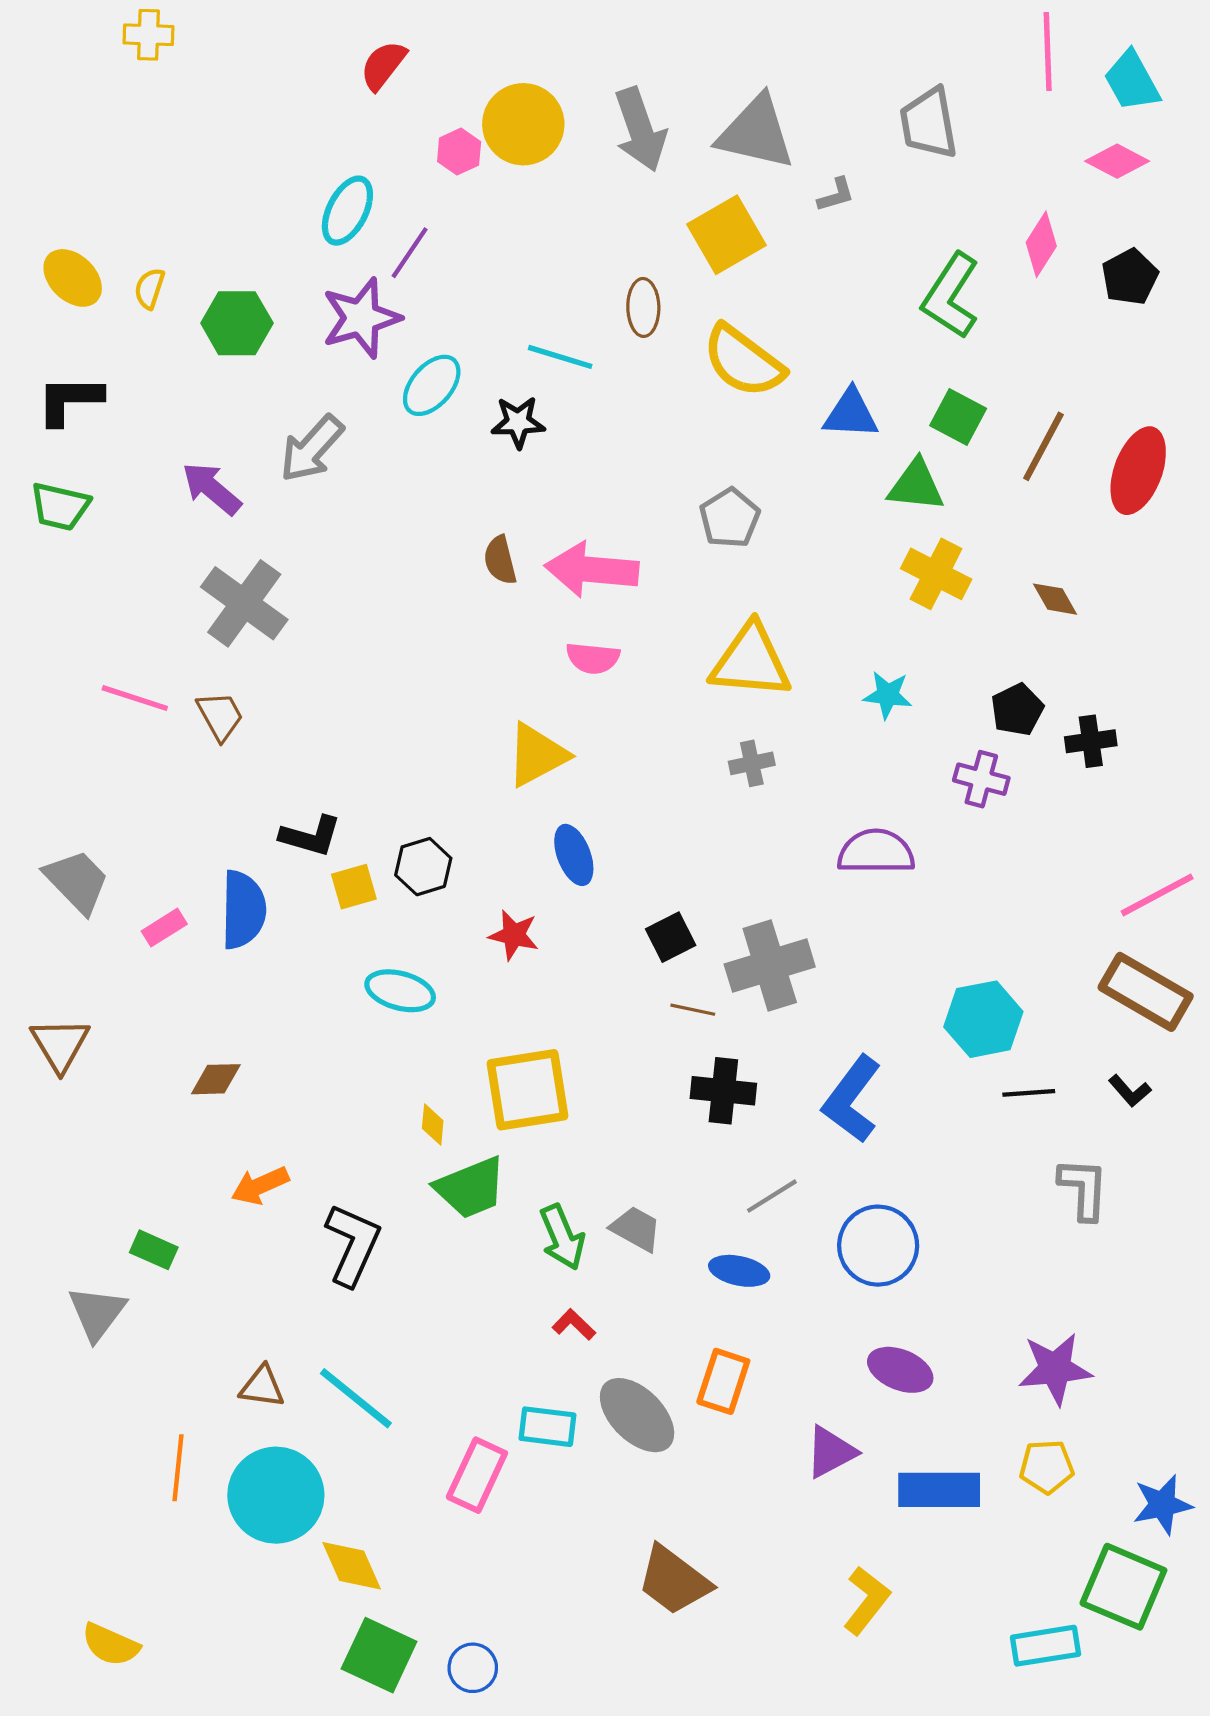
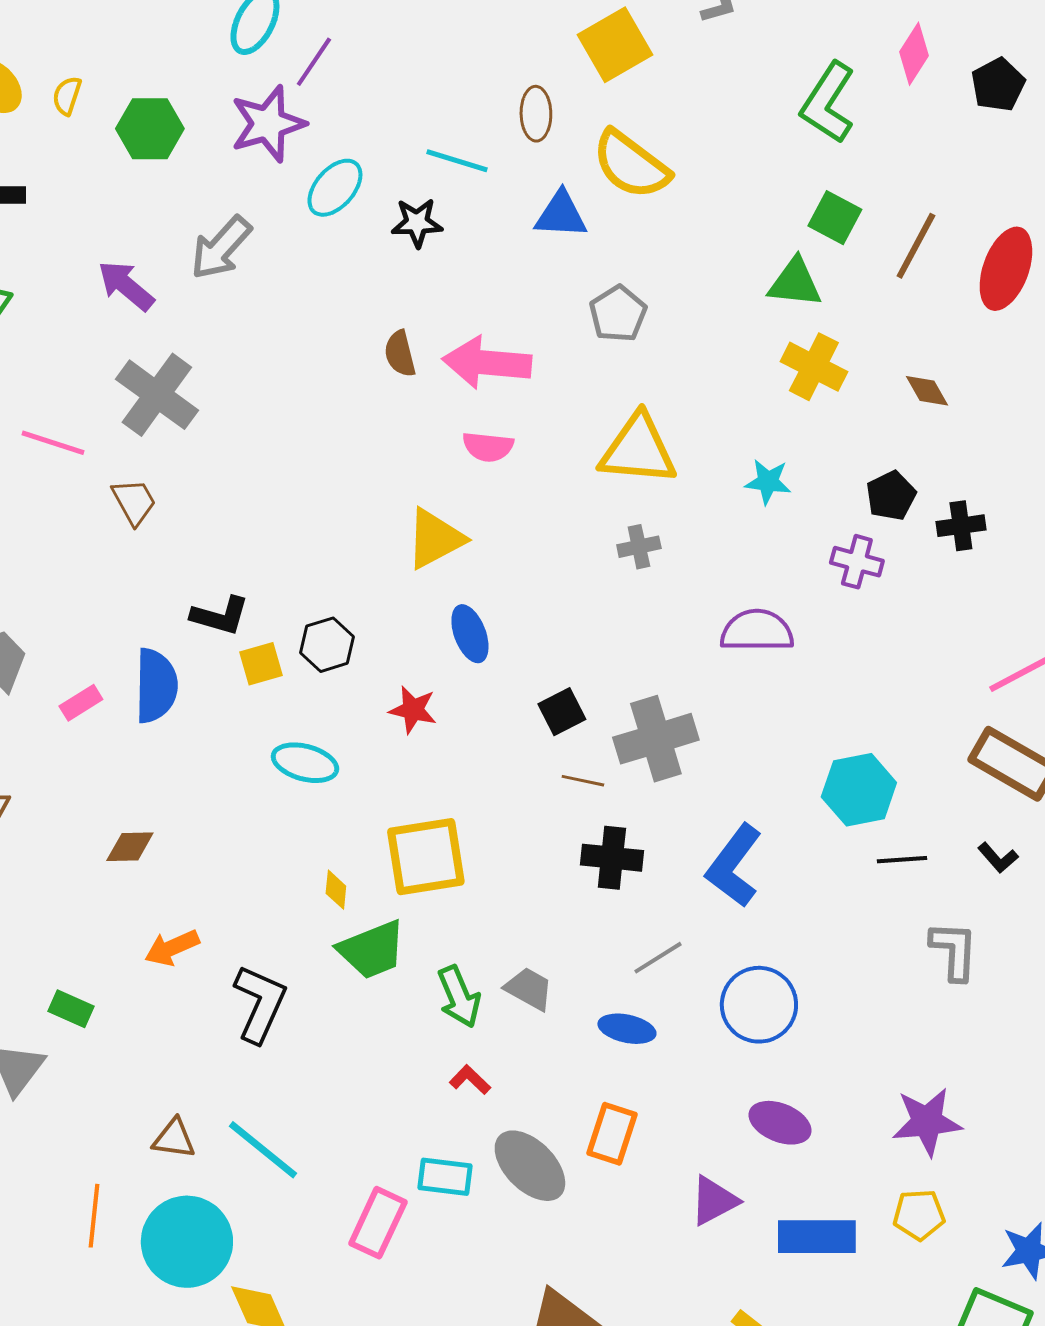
blue triangle: (851, 414) -> (561, 215), moved
pink line: (135, 698) -> (53, 443), moved

